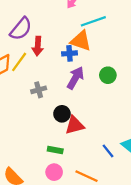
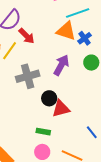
red arrow: (38, 46) -> (27, 36), turned -48
blue cross: (70, 53) -> (85, 38), moved, turned -32
gray cross: (39, 90) -> (28, 76), size x1.6

